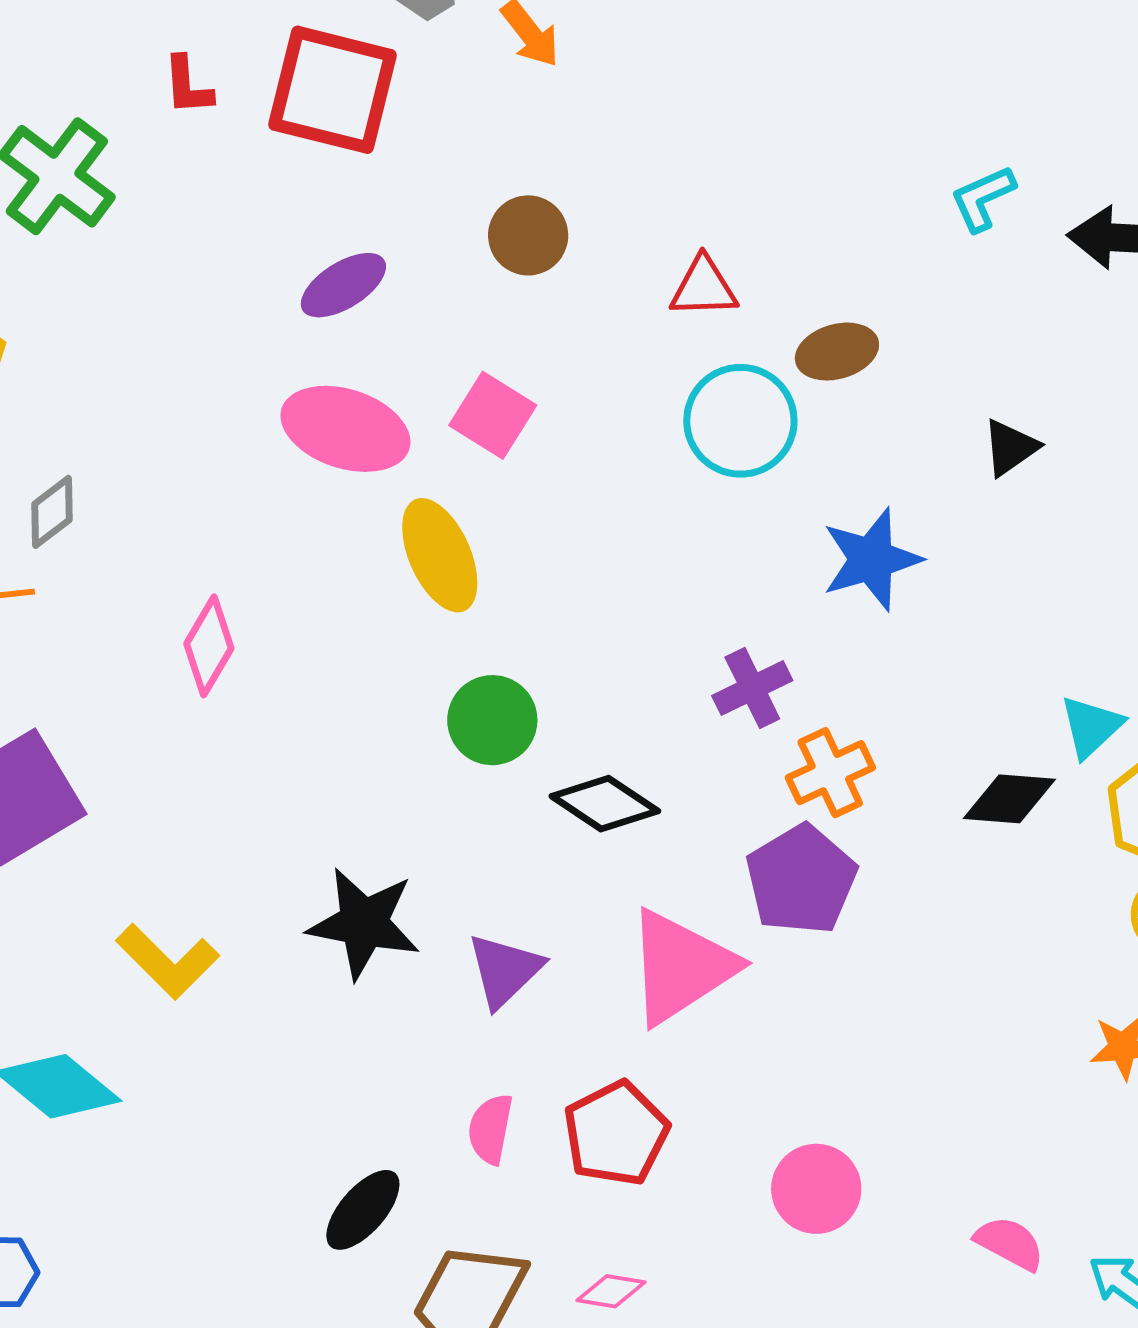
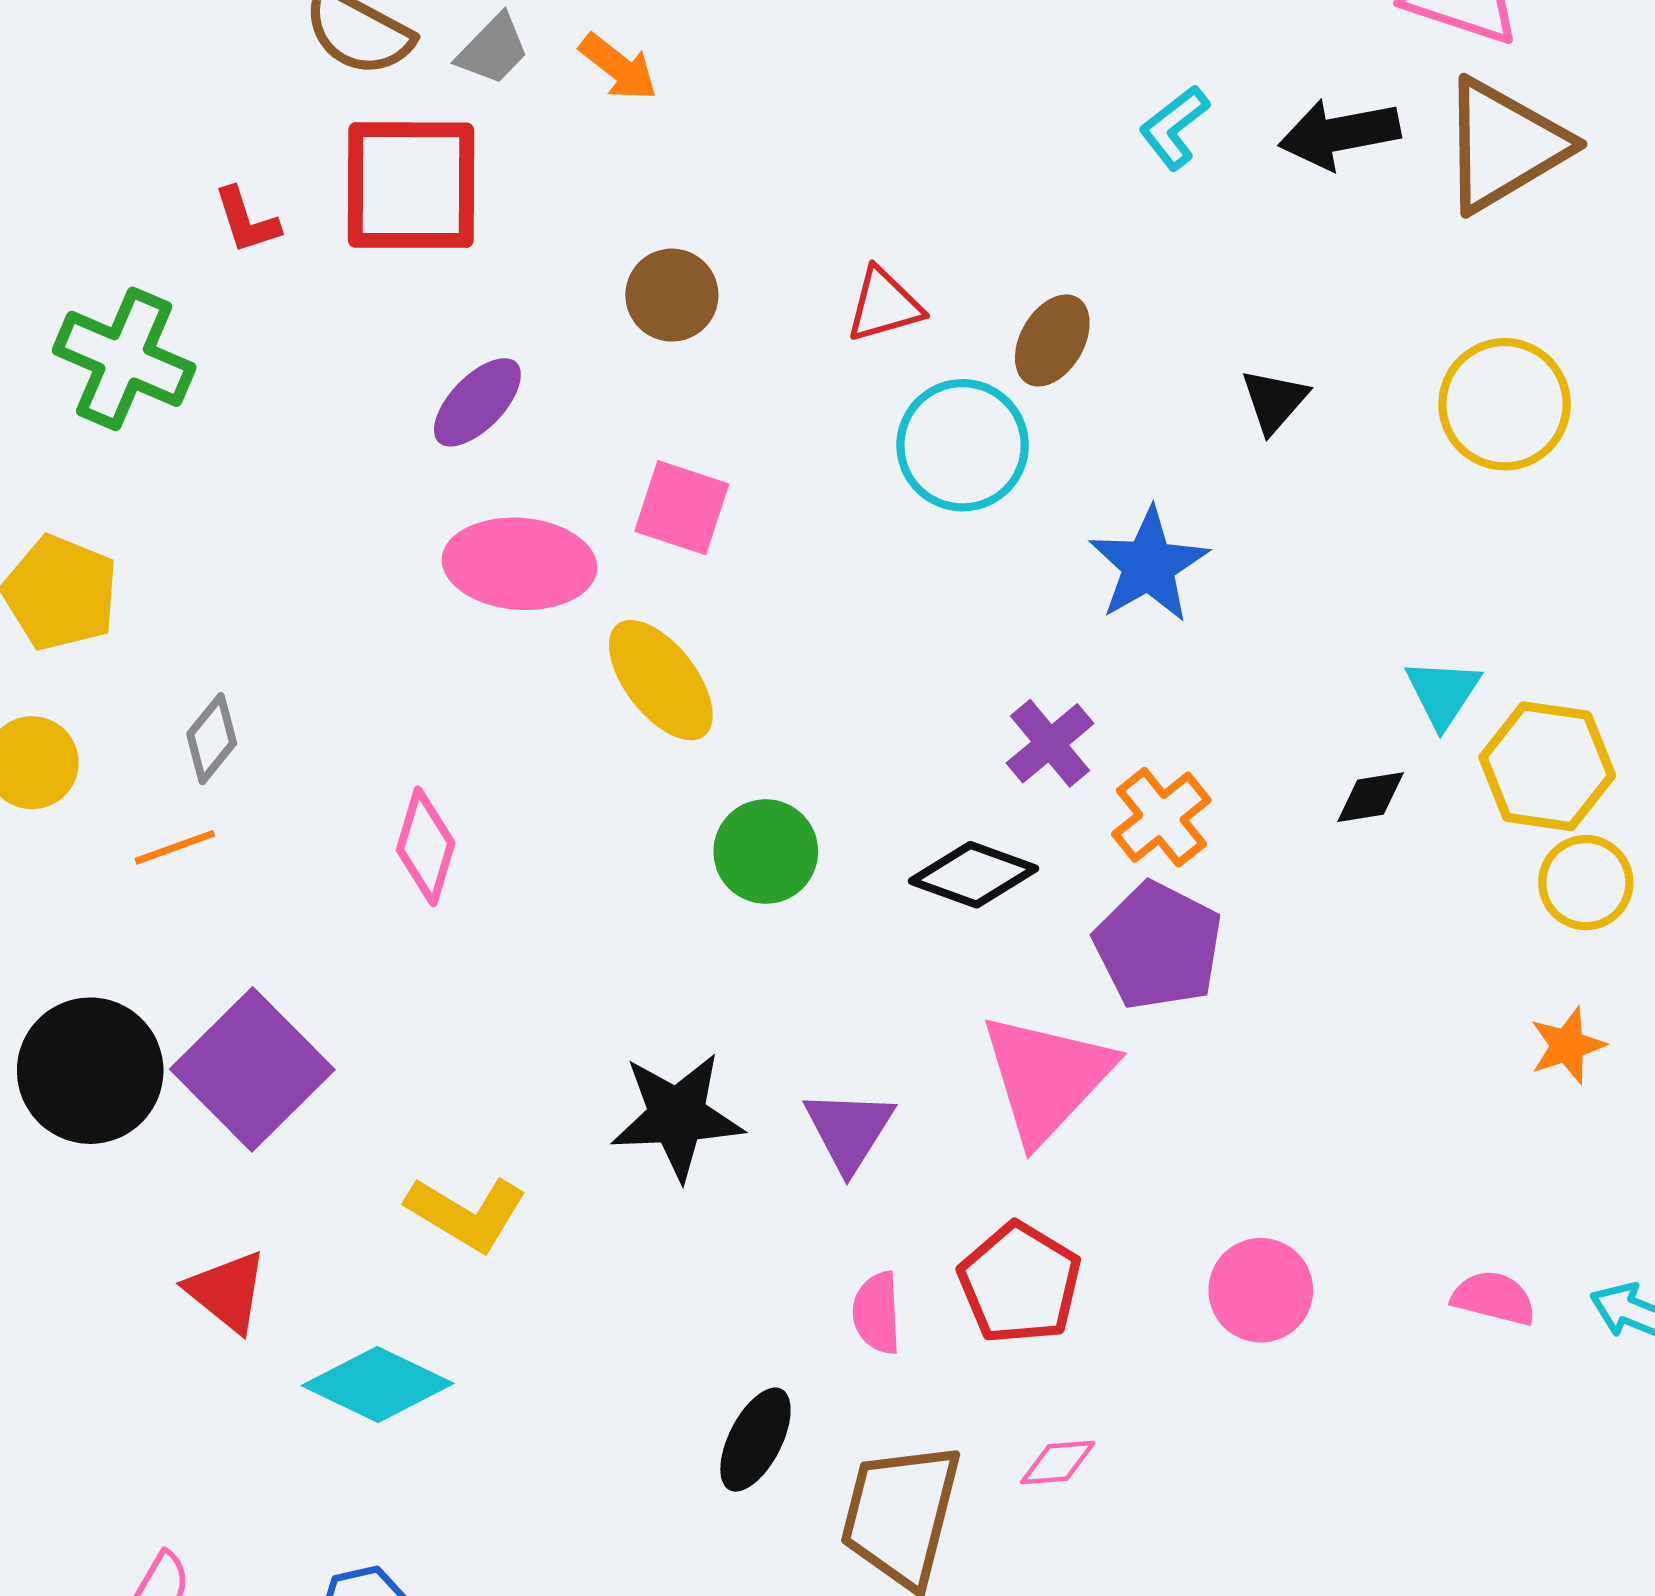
brown ellipse: (837, 352) -> (1052, 340), turned -30
black diamond: (1009, 799) -> (1371, 797), size x0.7
black diamond: (605, 804) -> (974, 875), moved

